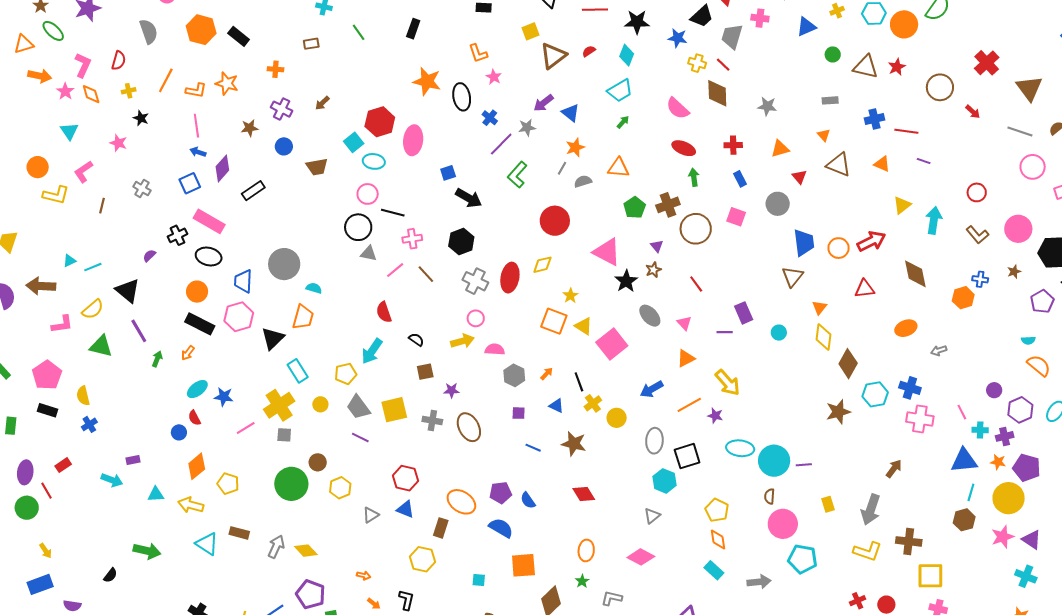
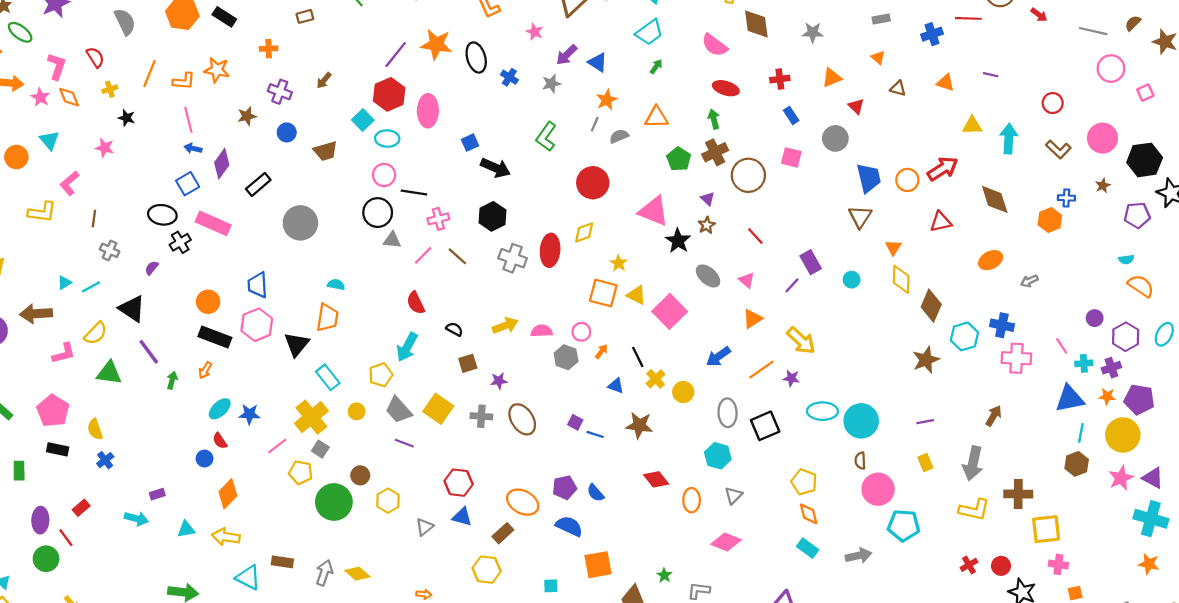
red semicircle: (119, 61) -> (95, 57), turned -42
pink star: (494, 77) -> (535, 32), moved
red line: (906, 131) -> (968, 18), moved
purple line: (501, 144) -> (396, 55), moved
brown triangle: (839, 165) -> (898, 88), size x0.6
orange circle: (38, 167) -> (16, 157), moved
green arrow: (694, 177) -> (714, 119), moved
gray cross: (142, 189) -> (110, 250), moved
yellow triangle: (902, 205) -> (972, 126), turned 42
black ellipse: (209, 257) -> (162, 215), moved
gray circle: (284, 264) -> (300, 223), moved
purple pentagon: (1042, 302) -> (1137, 215), turned 30
pink circle: (476, 318) -> (581, 332), moved
purple line: (725, 332) -> (792, 285), turned -42
yellow square: (394, 410) -> (438, 409), turned -36
purple square: (519, 413) -> (575, 422), moved, turned 32
gray square: (284, 435) -> (320, 449), turned 35
purple line: (804, 465) -> (925, 422), moved
cyan hexagon: (665, 481) -> (718, 456), moved
yellow pentagon: (228, 484) -> (301, 472), moved
brown rectangle: (441, 528) -> (503, 533), turned 36
orange ellipse: (586, 550) -> (692, 500), moved
cyan cross: (1026, 576) -> (1151, 519), size x1.4

